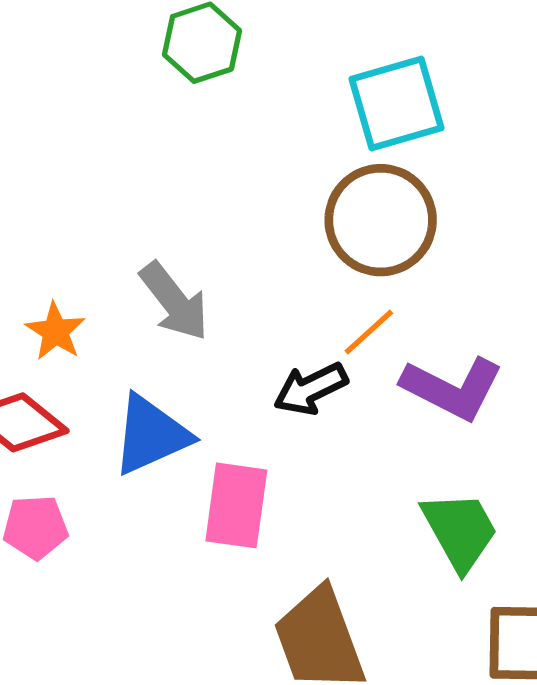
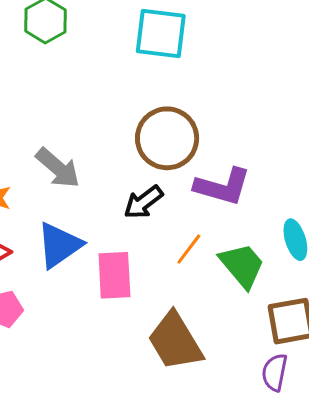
cyan square: (397, 103) -> (161, 34), turned 34
brown circle: (381, 220) -> (167, 138), moved
orange line: (369, 332) -> (189, 249), moved

